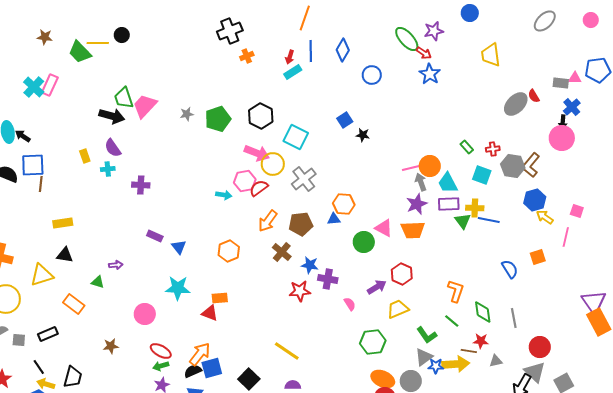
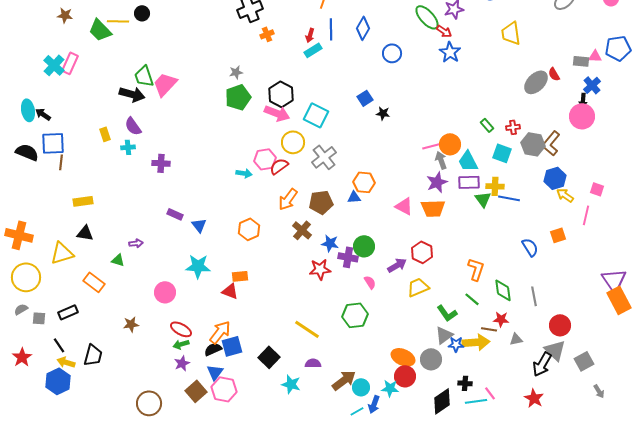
gray star: (187, 114) -> (236, 72), moved
pink arrow: (257, 153) -> (277, 113), moved
green circle: (364, 242) -> (364, 246), moved
green hexagon: (373, 342) -> (355, 315), moved

